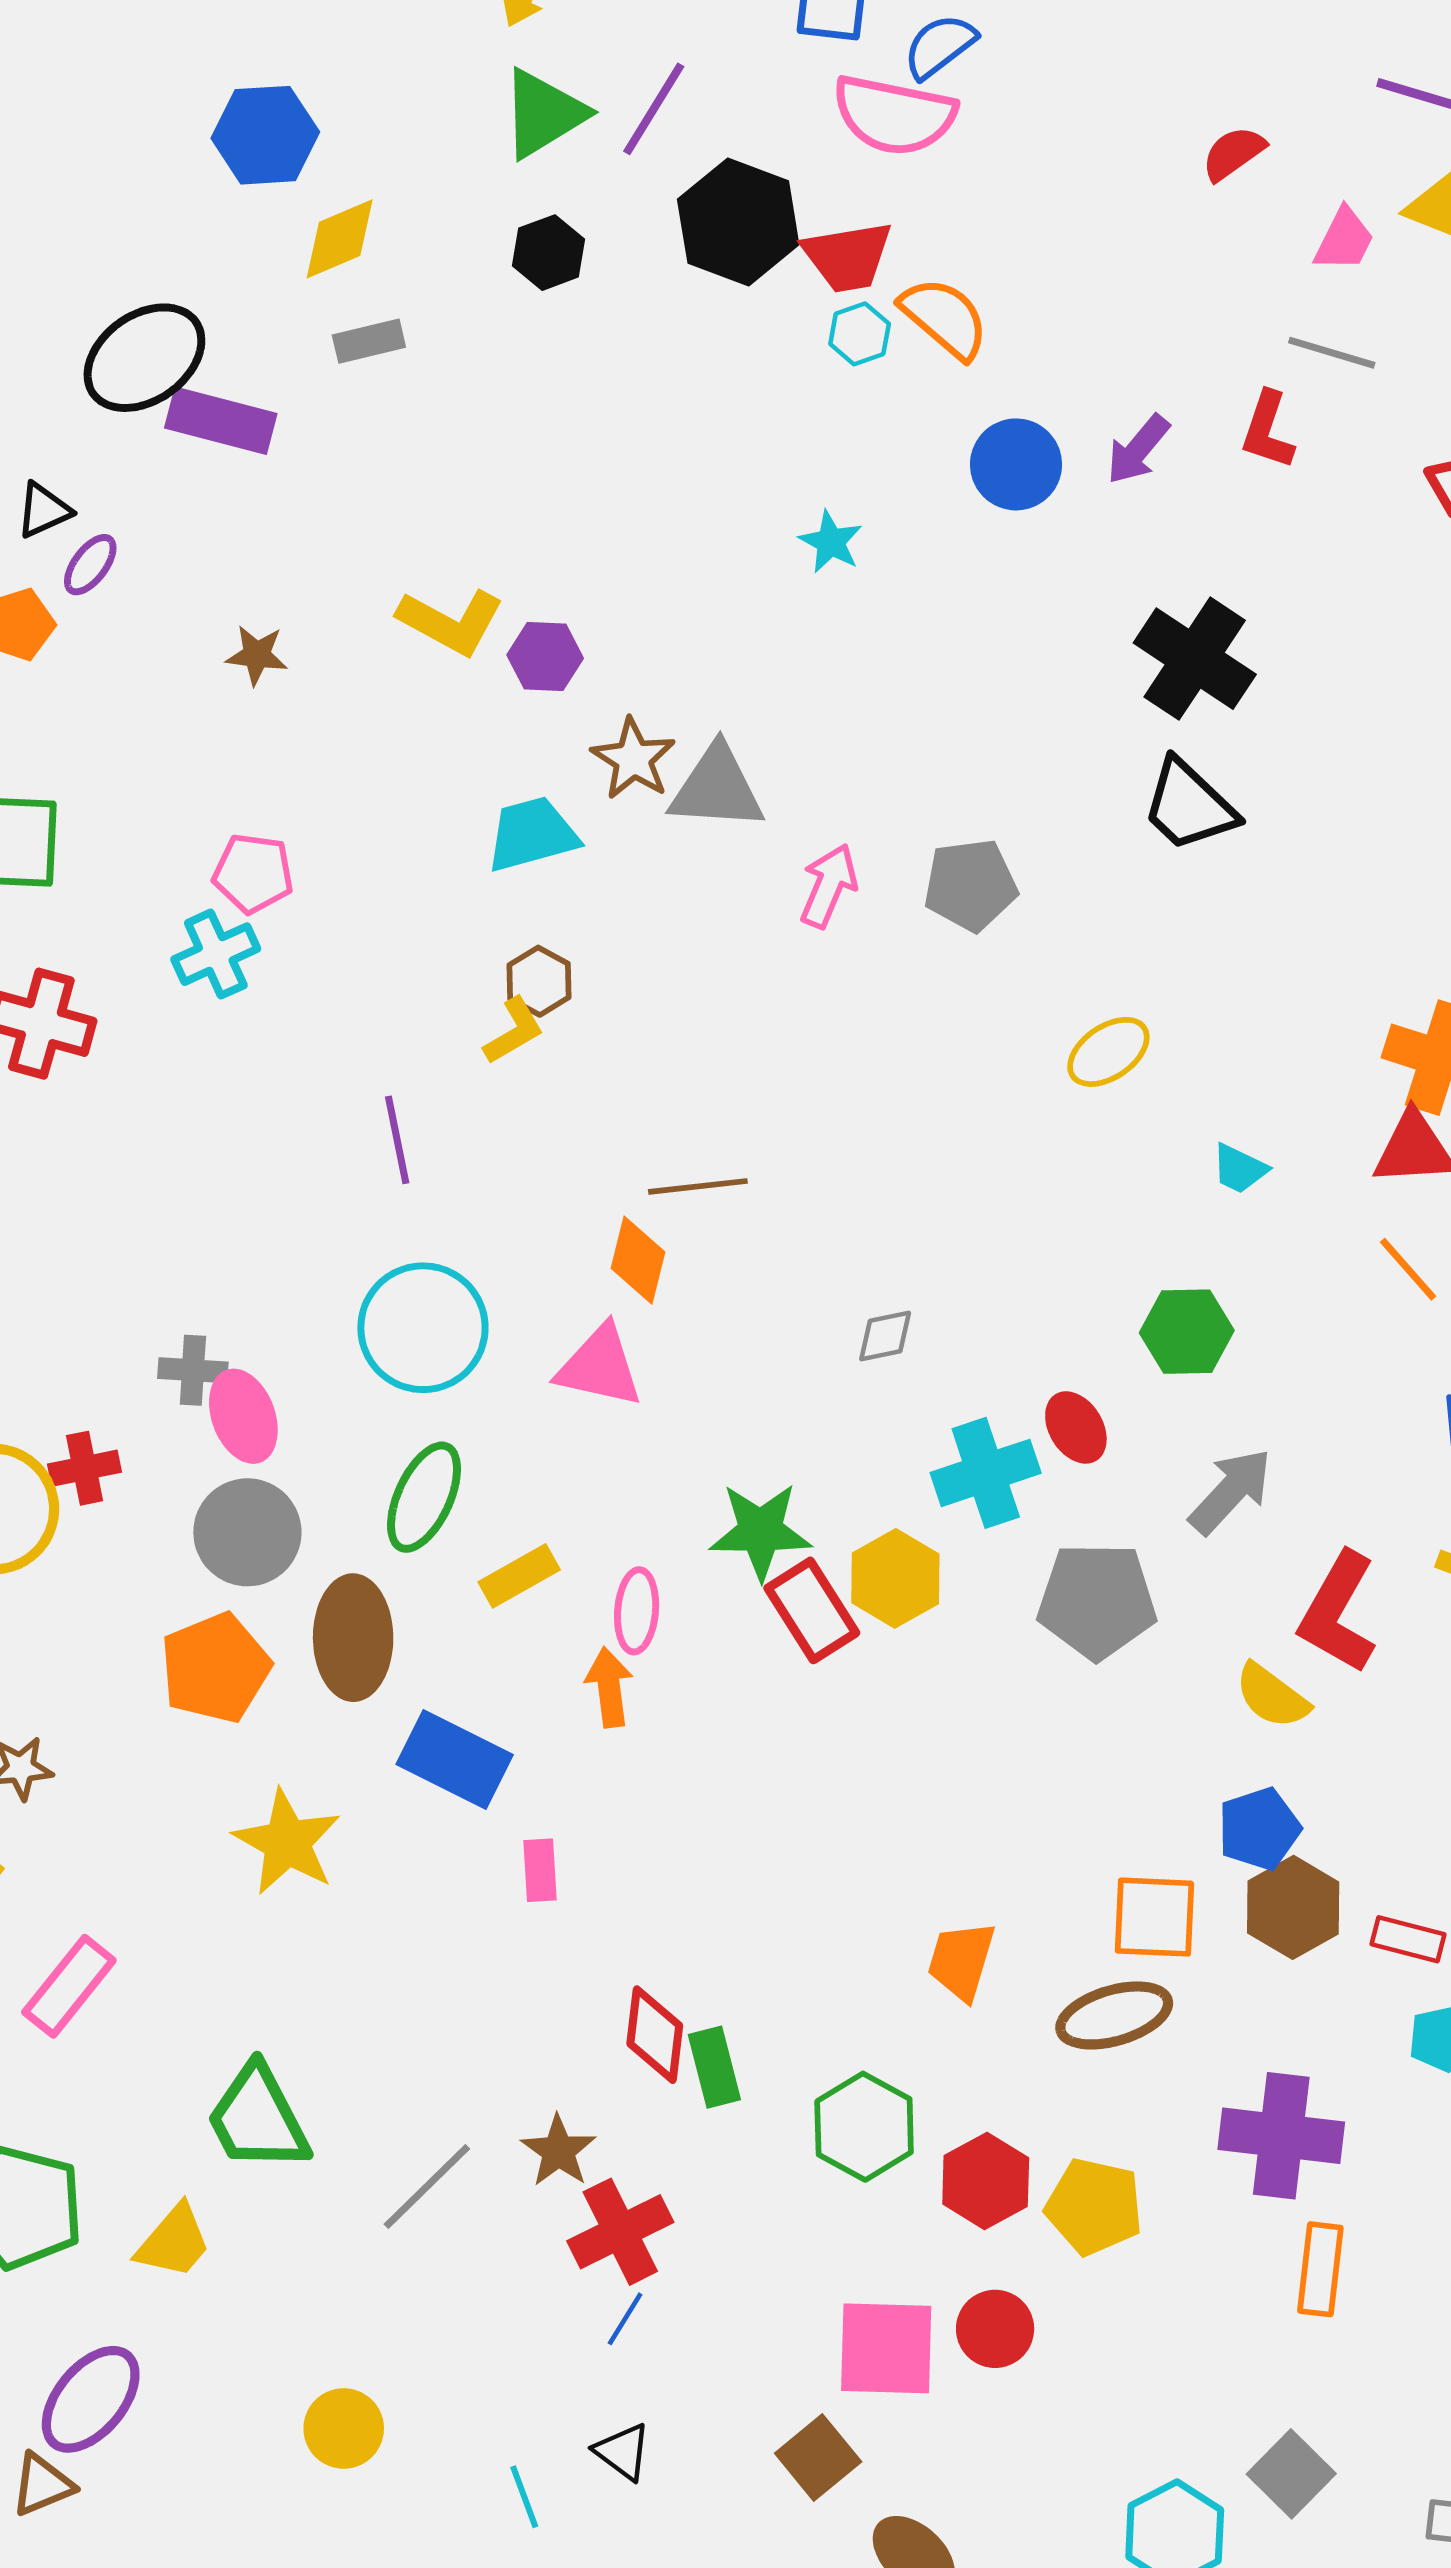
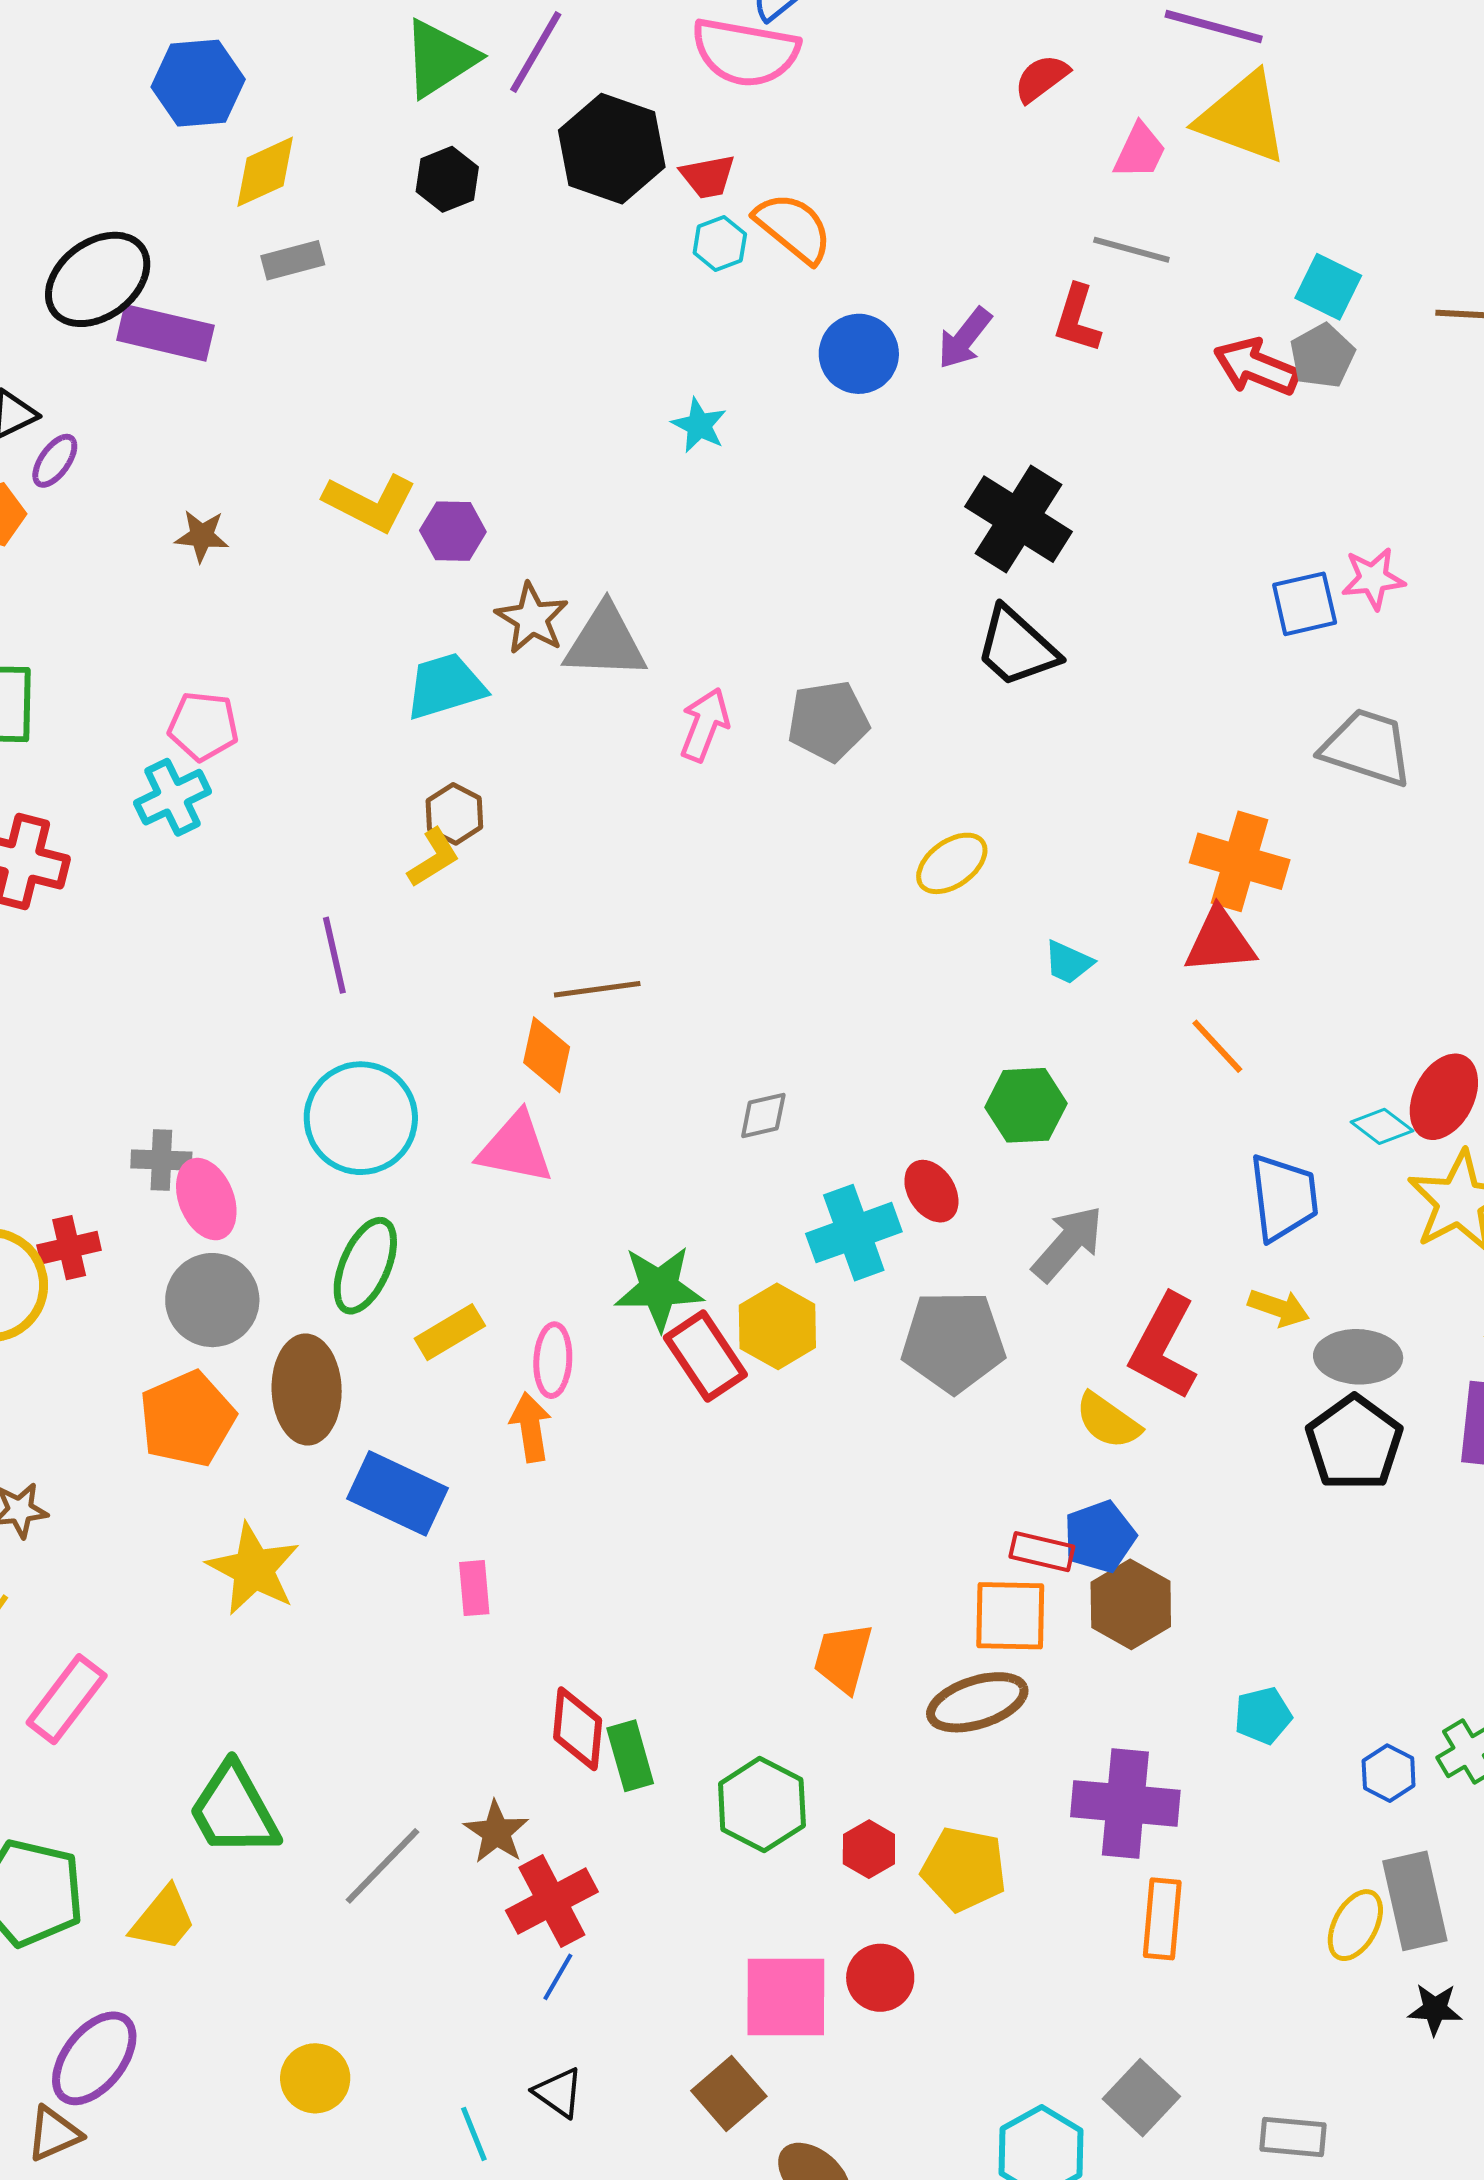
red trapezoid: (848, 257) -> (708, 176), size x0.7
red rectangle: (1408, 1939) -> (1042, 1552), moved
red hexagon: (986, 2181) -> (869, 1849), size x0.7

